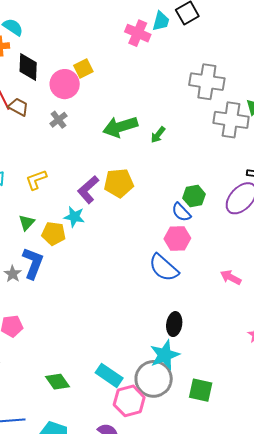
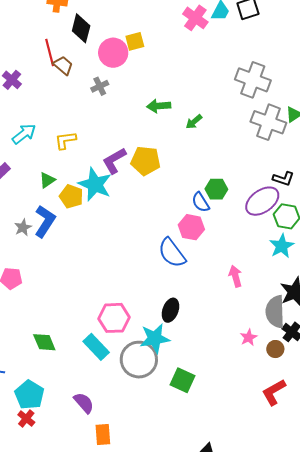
green arrow: (120, 127) -> (159, 106), size x0.7
cyan star: (74, 217) -> (95, 184), size x1.6
pink arrow: (231, 277) -> (235, 276), turned 35
pink hexagon: (129, 401) -> (114, 318), moved

